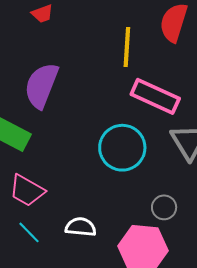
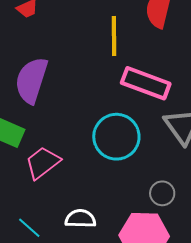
pink trapezoid: (27, 191) -> (43, 163), moved, turned 117

